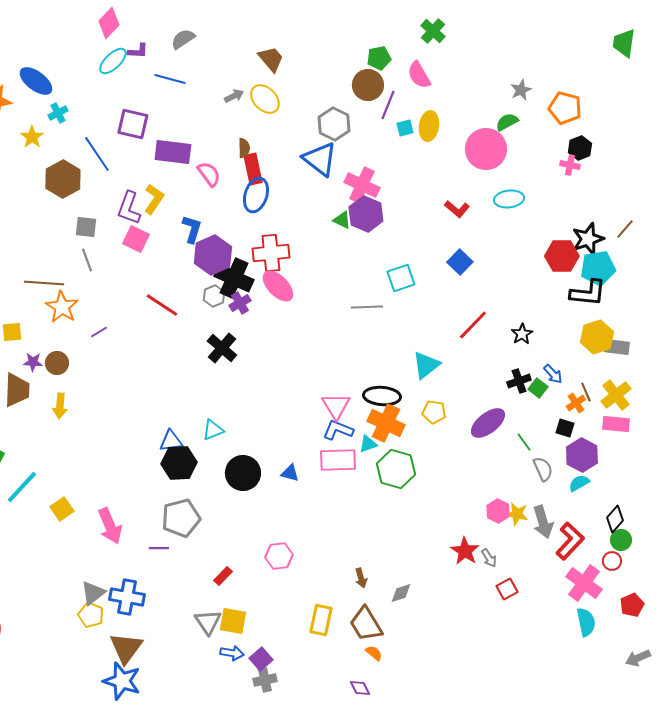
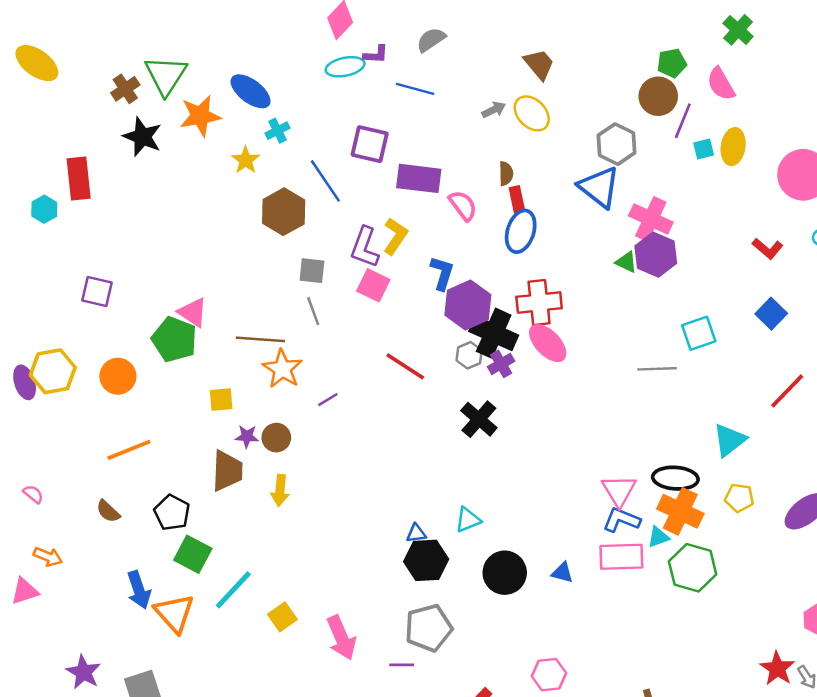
cyan ellipse: (113, 61) -> (345, 67), turned 32
red rectangle: (253, 169) -> (517, 199), size x0.7
blue triangle: (171, 441) -> (416, 533), size x0.7

